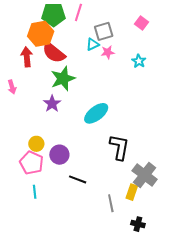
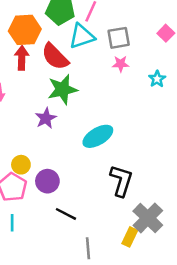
orange hexagon: (41, 34) -> (25, 30), moved
cyan triangle: (93, 44) -> (82, 36), moved, size x1.6
gray line: (111, 203) -> (88, 248), moved

